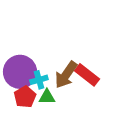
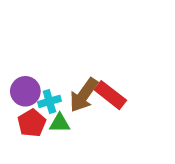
purple circle: (20, 72) -> (25, 91), size x0.7

